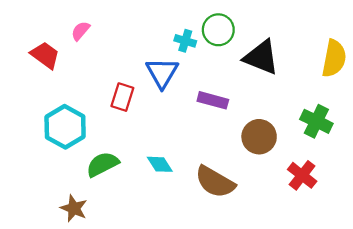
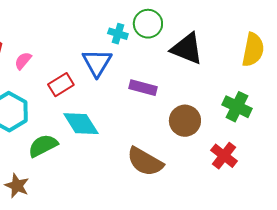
pink semicircle: (80, 31) -> (23, 61), moved
red rectangle: (122, 97) -> (61, 85), turned 40
cyan diamond: (160, 164) -> (81, 124), moved, size x1.5

